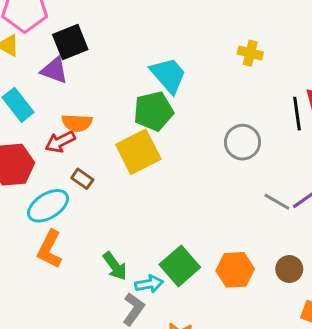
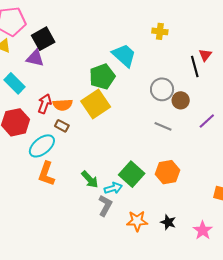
cyan trapezoid: (168, 75) -> (124, 55), moved
orange semicircle: (77, 123) -> (63, 105), moved
red arrow: (60, 142) -> (45, 104), turned 144
gray line: (277, 202) -> (163, 126), moved
brown circle: (289, 269) -> (181, 100), moved

